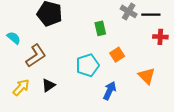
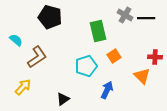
green rectangle: (100, 28) -> (98, 31), size x1.5
red cross: (160, 37) -> (155, 57), moved
black triangle: (48, 85) -> (63, 99), moved

